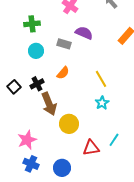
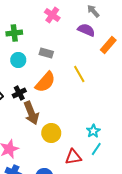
purple semicircle: (84, 33) -> (86, 30), moved
orange semicircle: (63, 73) -> (45, 82), size x1.6
yellow line: (101, 79) -> (79, 74), moved
cyan star: (102, 103) -> (93, 131), moved

